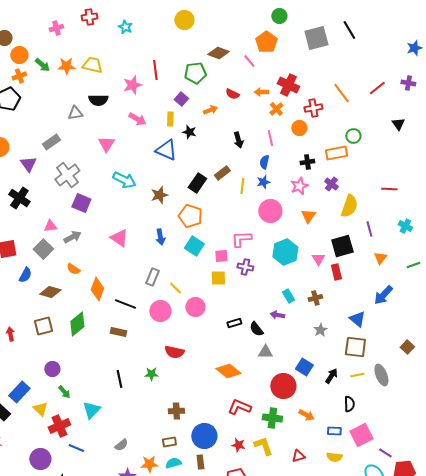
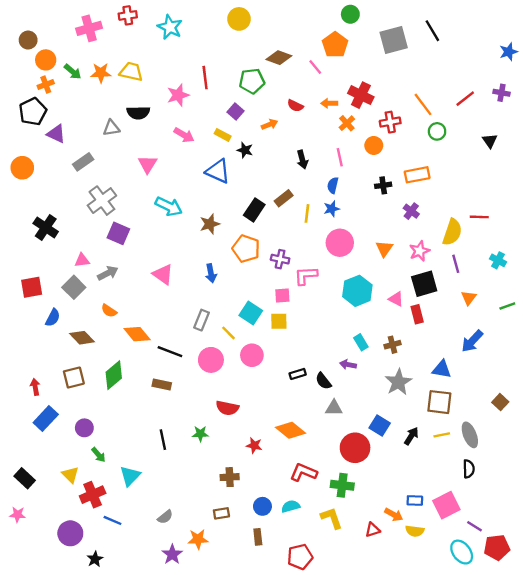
cyan star: (125, 27) -> (170, 27), size x1.5
pink cross: (56, 28) -> (89, 28), size x1.5
yellow rectangle: (170, 119) -> (223, 135), turned -64
green circle: (353, 136) -> (437, 131), moved
purple triangle: (28, 164) -> (56, 134), moved, turned -30
pink star: (299, 186) -> (419, 251), moved
yellow semicircle: (349, 206) -> (452, 232), moved
cyan square: (194, 246) -> (251, 313), moved
pink triangle: (318, 259) -> (396, 299), turned -32
purple cross: (245, 267) -> (280, 259), moved
orange diamond: (97, 289) -> (137, 334), turned -60
brown diamond: (50, 292) -> (82, 338), turned 30
blue triangle: (357, 319) -> (442, 369), turned -30
gray star: (320, 330) -> (398, 382), size x1.6
blue rectangle: (19, 392) -> (46, 418), moved
black semicircle: (349, 404) -> (469, 469), moved
orange arrow: (306, 415) -> (394, 515), moved
blue circle: (204, 436) -> (262, 506), size x0.6
red star: (238, 445) -> (254, 445), moved
cyan semicircle: (173, 463) -> (291, 506), moved

